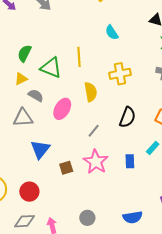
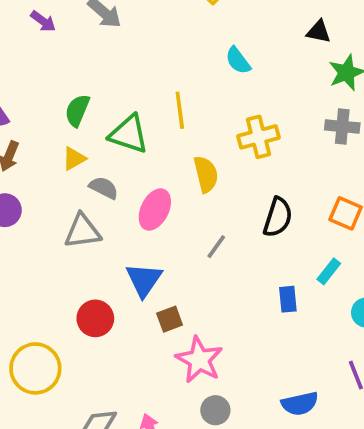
blue triangle: (40, 149) -> (144, 280), moved
pink star: (96, 162) -> (199, 360), moved
red circle: (29, 192) -> (95, 318), moved

